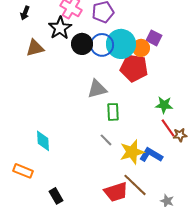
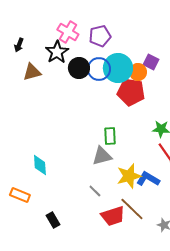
black arrow: (25, 13) -> (19, 45), moved
gray triangle: (97, 89) -> (102, 156), moved
gray line: (106, 140) -> (95, 191), moved

